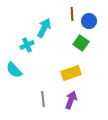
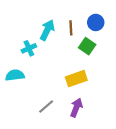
brown line: (72, 14) -> (71, 28), moved
cyan semicircle: (14, 70) -> (15, 75), turned 126
gray line: (43, 99) -> (46, 107), turned 56

